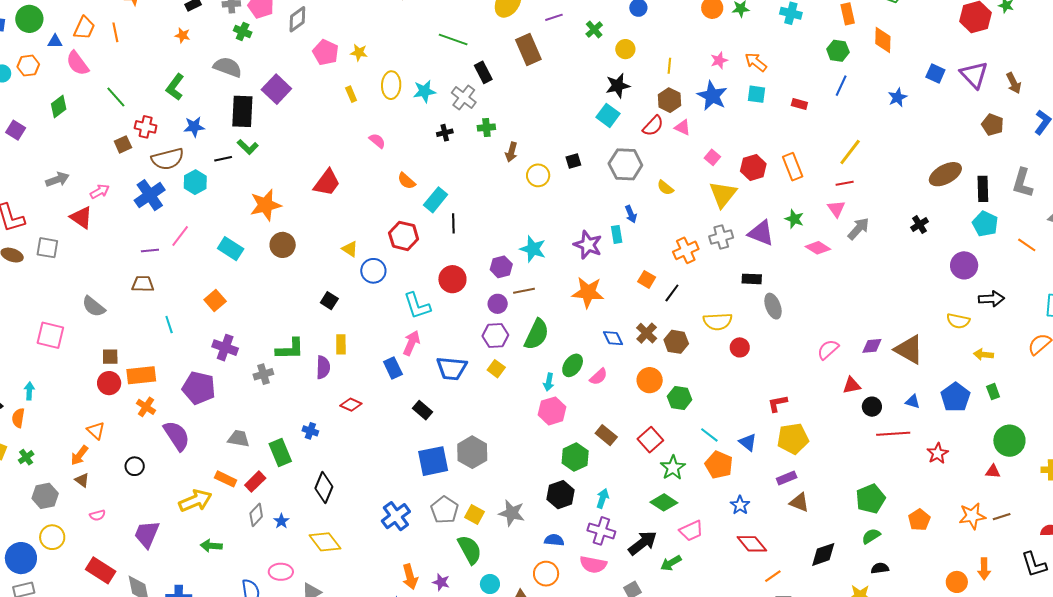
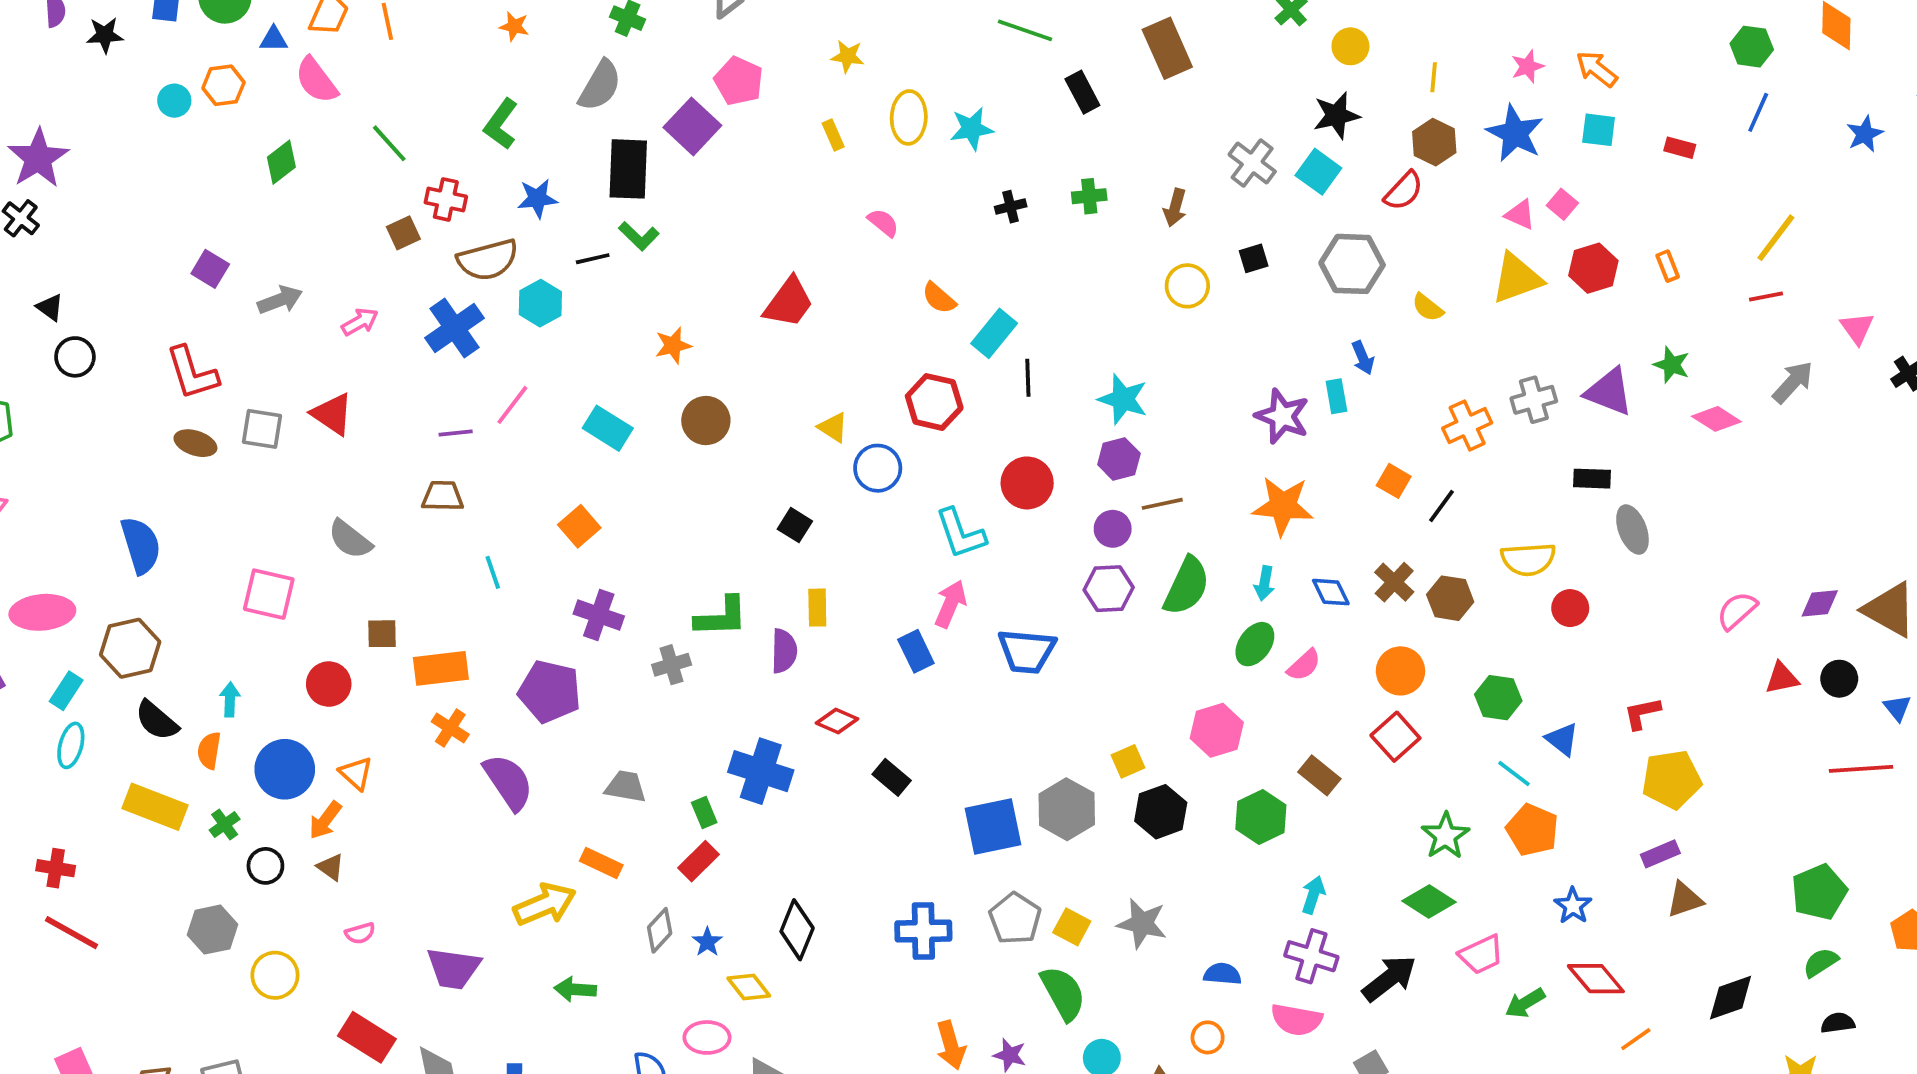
pink pentagon: (326, 52) -> (739, 81), moved
gray semicircle: (228, 67) -> (600, 86), turned 100
gray cross: (464, 98) -> (1252, 163), moved
pink triangle: (683, 128) -> (1520, 215), moved
purple square: (16, 130) -> (210, 269), moved
brown arrow: (511, 152) -> (1175, 208), moved
pink square: (712, 157) -> (1562, 204), moved
orange rectangle: (793, 167) -> (1668, 266), size x0.6
yellow triangle: (723, 194) -> (1517, 278), moved, turned 32
orange star: (265, 205) -> (673, 345), size x0.6
pink triangle: (836, 209) -> (1857, 328), moved
red triangle: (81, 217) -> (332, 414), moved
cyan star: (533, 249) -> (1123, 399), moved
yellow square: (496, 369) -> (1128, 761), moved, turned 30
cyan arrow: (549, 382) -> (1264, 583), moved
red circle: (109, 383) -> (329, 684), moved
green hexagon: (680, 398) -> (1498, 698), moved
blue triangle: (913, 402) -> (1897, 708), turned 35
black circle: (872, 407) -> (1839, 679), moved
black rectangle: (423, 410) -> (892, 777), moved
blue cross: (310, 431) -> (761, 771), size x2.0
red square: (650, 440) -> (1395, 737), moved
blue triangle: (748, 442) -> (1562, 739), moved
green rectangle: (280, 453) -> (704, 812), size x0.6
black circle: (135, 466) -> (265, 866), moved
red rectangle: (255, 482) -> (698, 861), moved
black diamond: (324, 487) -> (797, 930), moved
black hexagon: (561, 495) -> (1161, 812), moved
gray hexagon: (45, 496) -> (212, 930), moved
brown triangle: (799, 502) -> (1685, 900), turned -40
blue cross: (396, 516) -> (923, 931), turned 36
purple trapezoid: (147, 534) -> (453, 968), turned -104
yellow diamond: (325, 542) -> (749, 987), moved, size x0.7
blue circle: (21, 558) -> (285, 769), moved
green arrow: (671, 563) -> (1525, 1003), moved
orange circle: (546, 574) -> (1208, 1037), size x0.7

